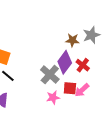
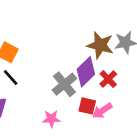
brown star: (72, 40) -> (100, 45), size x1.5
pink star: (53, 97) -> (51, 119), moved

